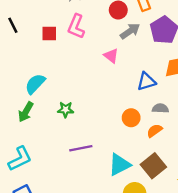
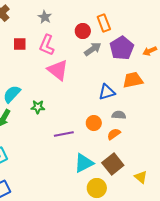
red square: (49, 33) -> (20, 44), moved
pink triangle: (111, 56) -> (58, 70), moved, size x1.6
green star: (66, 110) -> (38, 107), moved
purple line: (81, 148) -> (64, 134), moved

